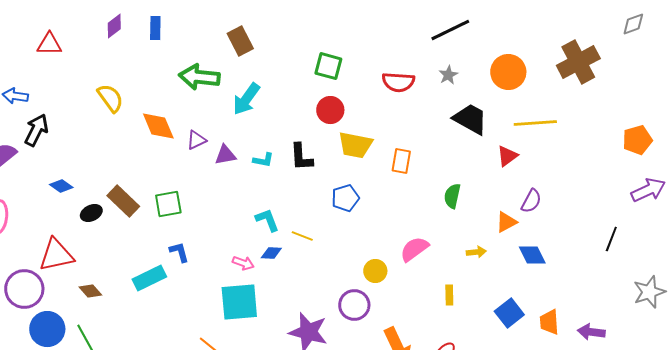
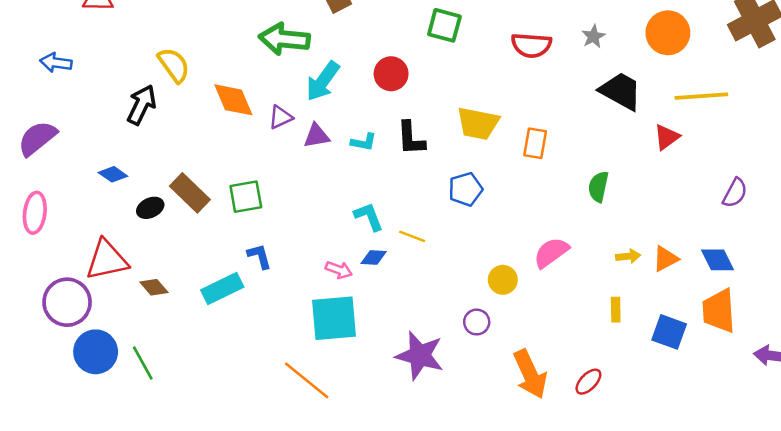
cyan arrow: (246, 99) -> (323, 81), moved
red circle: (330, 110) -> (391, 74), moved
black arrow: (36, 130) -> (142, 105), moved
purple semicircle: (531, 201) -> (735, 193), moved
orange triangle: (506, 222) -> (665, 259), moved
blue diamond: (532, 255) -> (718, 260), moved
brown diamond: (90, 291) -> (154, 287), moved
yellow rectangle: (449, 295) -> (616, 310), moved
purple circle: (354, 305) -> (477, 322), size x0.7
blue square: (509, 313) -> (669, 332), turned -32
orange trapezoid: (549, 322) -> (719, 311), moved, size x1.4

